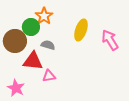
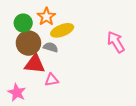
green circle: (31, 27) -> (23, 23), moved
yellow ellipse: (81, 30) -> (62, 30), moved, turned 50
brown circle: (15, 41) -> (28, 43), moved

